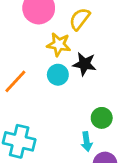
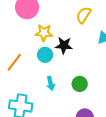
yellow semicircle: (80, 19) -> (84, 15), moved
cyan arrow: (87, 142) -> (51, 83), moved

